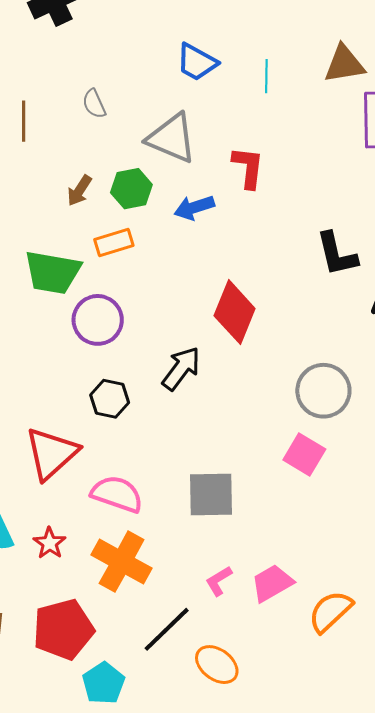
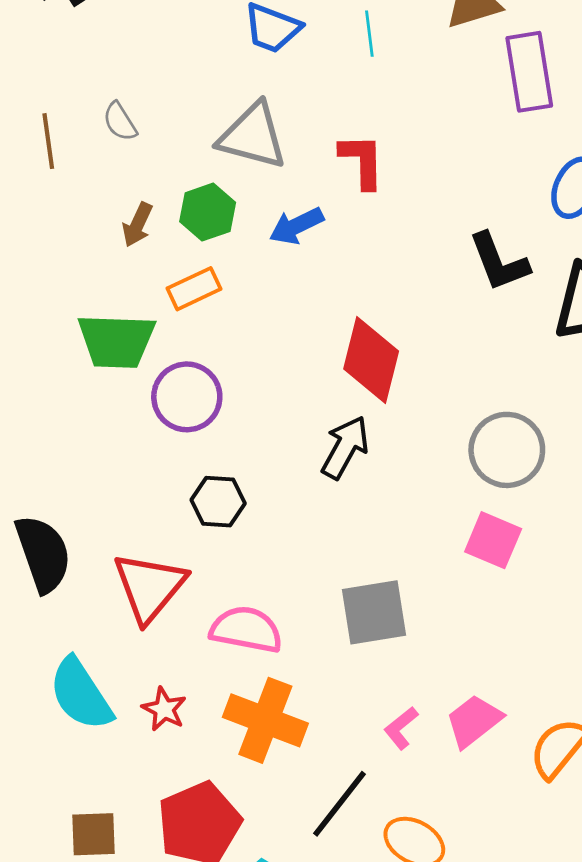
gray semicircle: (94, 104) -> (120, 122), moved
black arrow: (181, 368) -> (345, 447), moved

